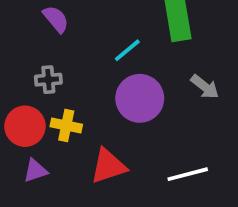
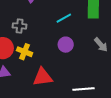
purple circle: (140, 98) -> (66, 45), size x0.6

